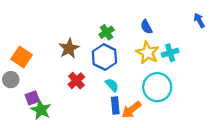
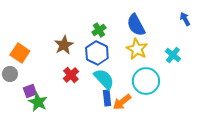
blue semicircle: (146, 27) -> (136, 25), size x1.6
cyan cross: (170, 53) -> (173, 55), moved, turned -35
cyan semicircle: (112, 85) -> (104, 79), size x1.6

